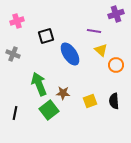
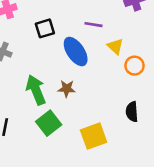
purple line: (94, 31) -> (94, 25), moved
brown star: (63, 93) -> (67, 89), moved
yellow square: (90, 101) -> (94, 136), moved, size x1.5

